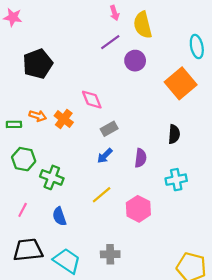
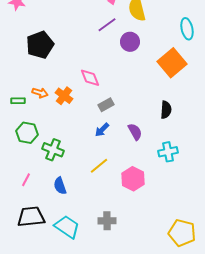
purple semicircle: (140, 158) -> (135, 132), turned -36

